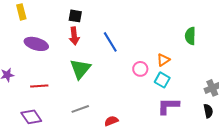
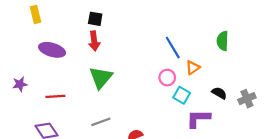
blue line: (110, 42) -> (173, 48), moved
cyan square: (162, 80) -> (182, 95), moved
black semicircle: (208, 111) -> (219, 93), moved, turned -48

